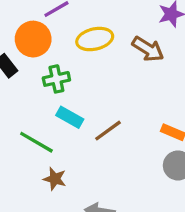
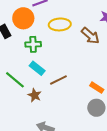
brown star: (55, 179) -> (35, 95), moved

